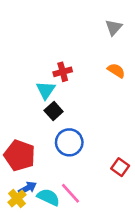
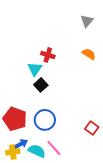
red cross: (63, 72) -> (48, 55), turned 32
blue circle: (69, 142) -> (45, 120), moved
yellow cross: (17, 199) -> (13, 152), turned 32

